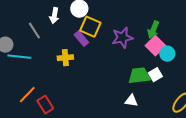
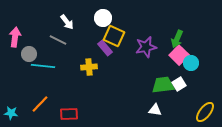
white arrow: (54, 16) -> (67, 22), moved, turned -49
gray line: (34, 31) -> (58, 40), turned -30
orange line: (27, 95) -> (40, 104), moved
red rectangle: (45, 105) -> (69, 114), turned -60

